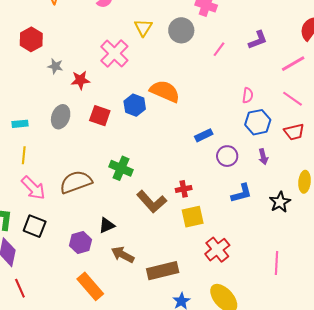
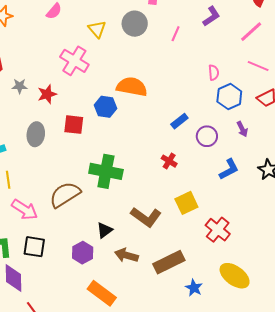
green cross: (121, 168) -> (106, 171), size x1.4
red cross: (184, 189) -> (169, 161), moved, turned -35
brown L-shape: (152, 202) -> (146, 217), moved

